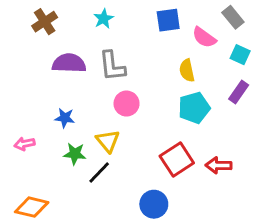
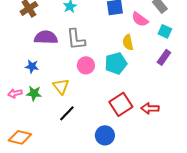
cyan pentagon: (194, 108) -> (116, 63), moved
blue star: (65, 118) -> (32, 66), moved
yellow triangle: (108, 141) -> (61, 86), moved
green star: (75, 154) -> (34, 93), moved

